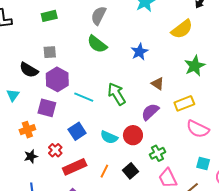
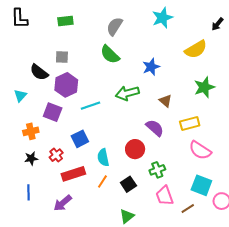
green arrow: (117, 94) -> (127, 93), moved, turned -80
cyan line: (84, 97) -> (91, 106), turned -48
purple semicircle: (150, 112) -> (155, 128), turned 78
cyan semicircle: (109, 137) -> (103, 157), moved, turned 48
cyan square: (203, 164) -> (201, 185), size x1.5

